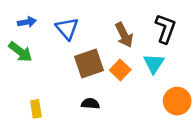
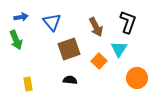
green arrow: (20, 52) -> (16, 40), turned 30
orange square: (120, 70) -> (99, 61), moved

